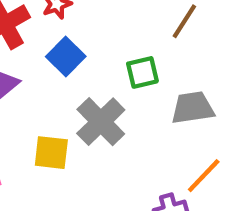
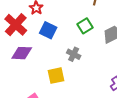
gray cross: (101, 122) -> (74, 54), size x0.6

